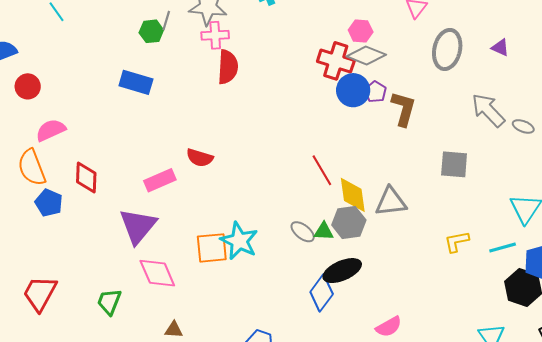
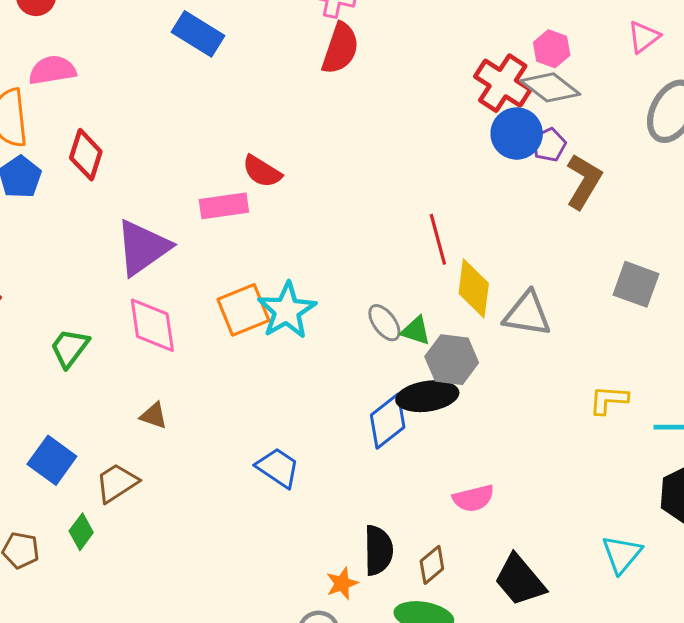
pink rectangle: (160, 180) -> (224, 206), moved
gray hexagon: (349, 223) -> (452, 360), moved
orange square: (212, 248) -> (243, 310), turned -32

